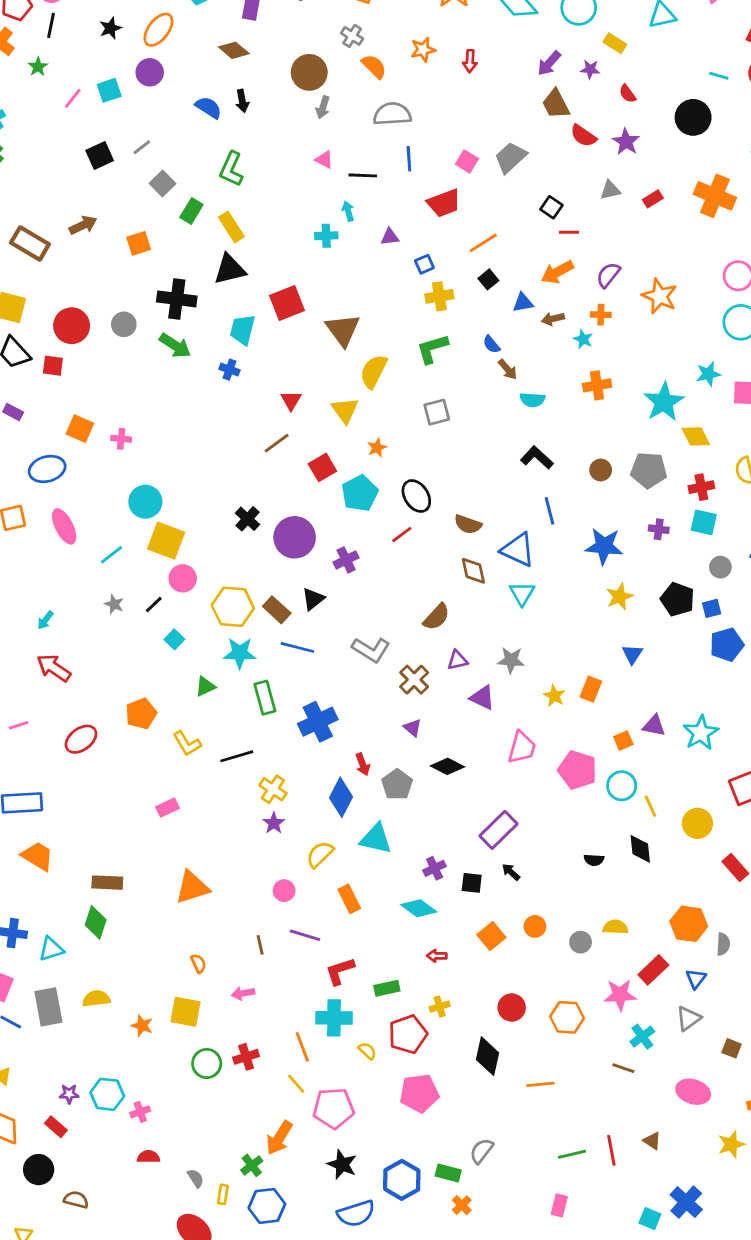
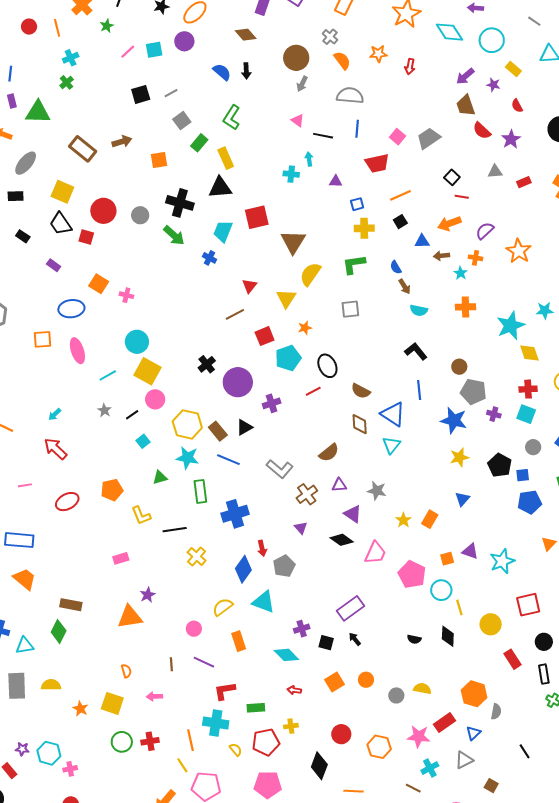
gray pentagon: (649, 470) -> (473, 392), moved
black diamond: (447, 766) -> (342, 540), moved
purple star: (274, 823) -> (148, 595), moved

